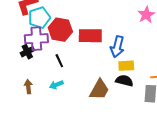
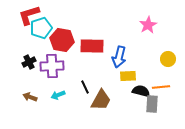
purple cross: (36, 39) -> (52, 66), moved
black line: (59, 61) -> (85, 87), moved
black semicircle: (124, 81) -> (141, 91), moved
brown arrow: (28, 87) -> (30, 97), turned -64

